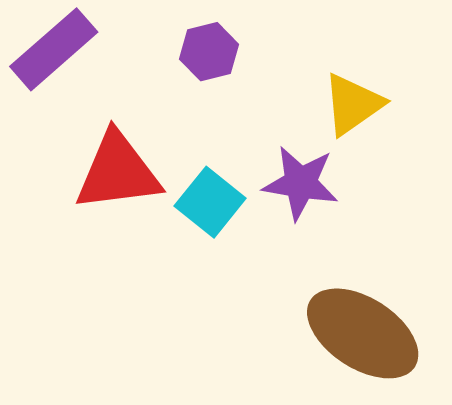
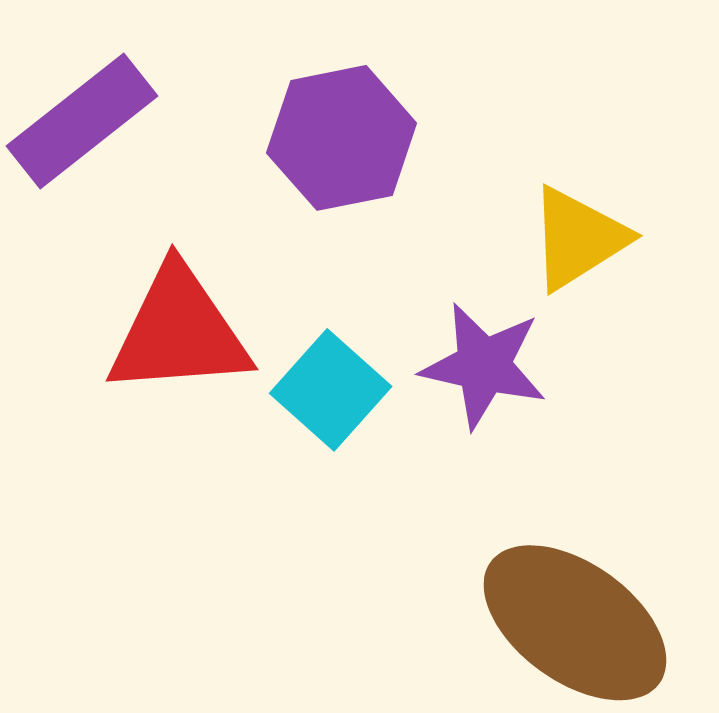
purple hexagon: (209, 52) -> (342, 138), size x1.5

